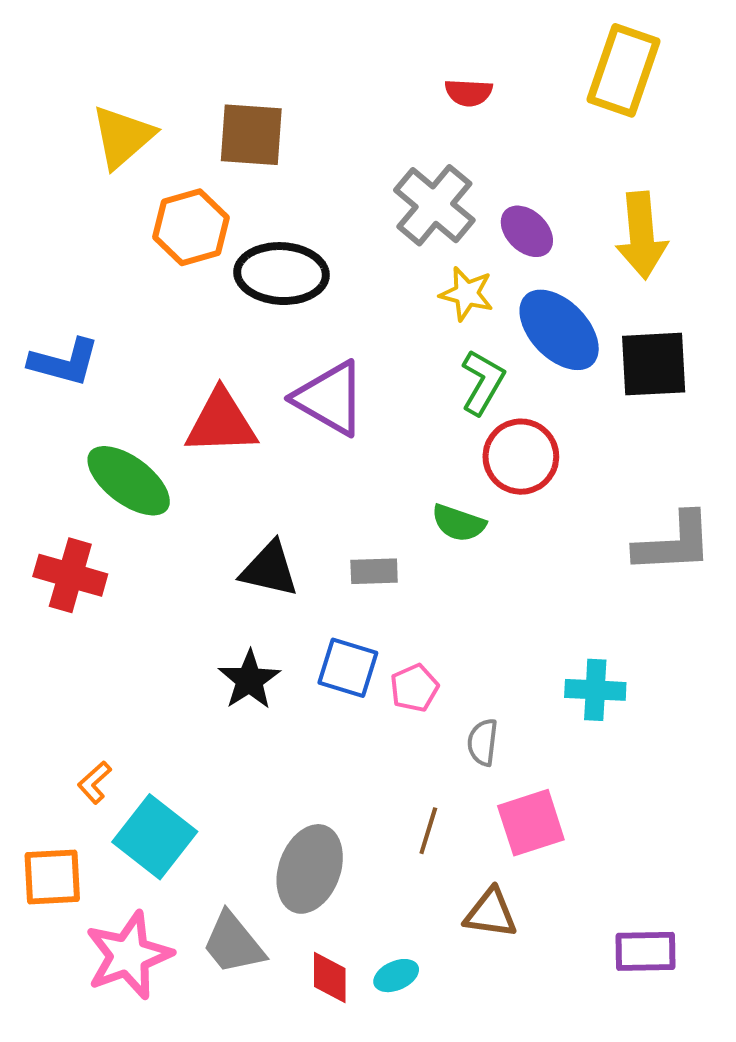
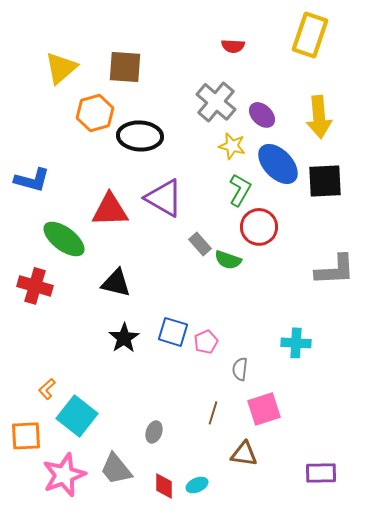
black triangle: (269, 569) -> (116, 283), moved
gray rectangle: (374, 571) -> (200, 244), moved, turned 50
gray ellipse: (310, 869) -> (154, 432), size x0.5

